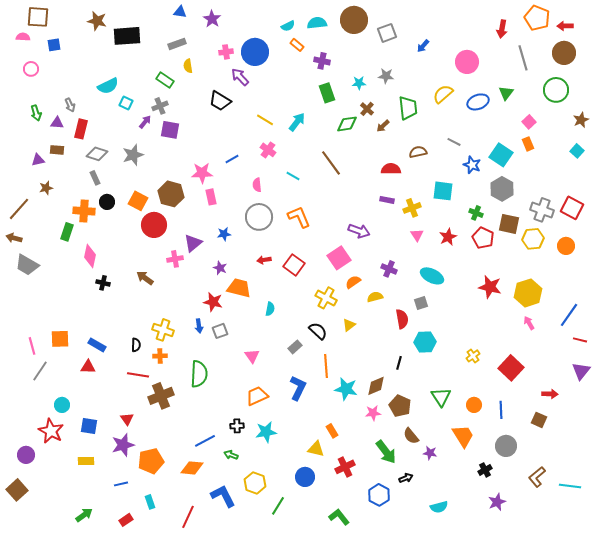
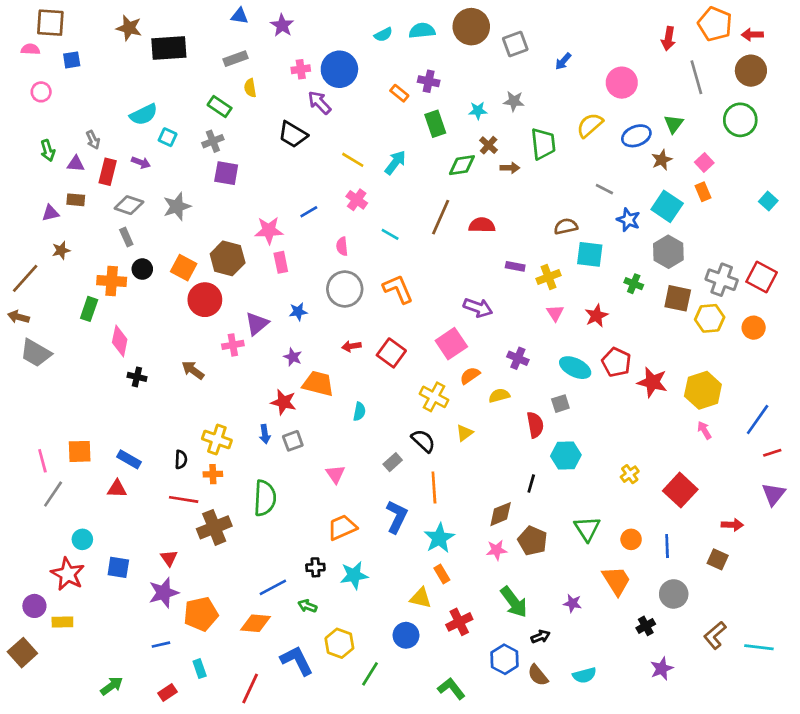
orange rectangle: (297, 45) -> (399, 93), moved
brown star: (581, 120) -> (662, 160), moved
purple arrow: (145, 122) -> (141, 162), moved, turned 72
brown arrow: (383, 126) -> (510, 168), turned -136
brown semicircle: (418, 152) -> (566, 226), moved
brown line: (331, 163) -> (441, 217), turned 60
red semicircle: (391, 169) -> (482, 225), moved
red pentagon: (483, 238) -> (616, 362), moved
red line: (580, 340) -> (772, 453), turned -32
cyan star: (346, 389) -> (439, 538), moved, turned 30
brown semicircle: (411, 436) -> (538, 675), moved
yellow rectangle: (86, 461) -> (62, 622), moved

